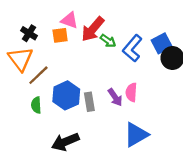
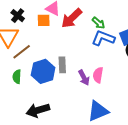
green arrow: (108, 41) -> (99, 23), moved
blue L-shape: (132, 48) -> (103, 38), turned 65
gray rectangle: (89, 102) -> (62, 65), moved

